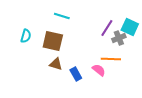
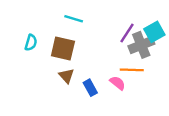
cyan square: (130, 27) -> (154, 32), turned 36
gray cross: (119, 38) -> (141, 45), size x1.5
brown triangle: (56, 64) -> (66, 76), turned 32

